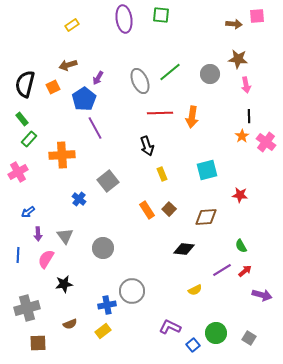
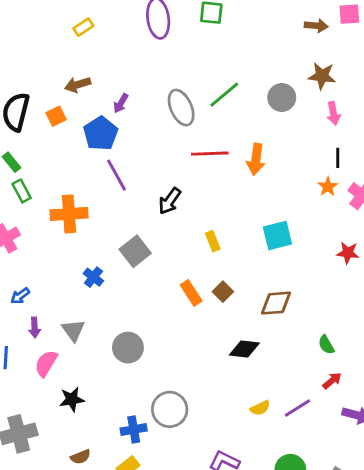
green rectangle: (29, 139) -> (22, 191), turned -70
black arrow: (147, 146) -> (170, 201), moved, turned 54
red star: (240, 195) -> (348, 253), moved
purple line: (222, 270) -> (298, 408), moved

